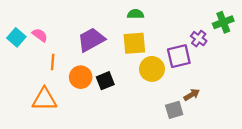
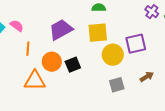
purple cross: (199, 39) -> (152, 12), moved
orange triangle: (44, 99) -> (35, 81), moved
gray square: (174, 110) -> (117, 85), moved

